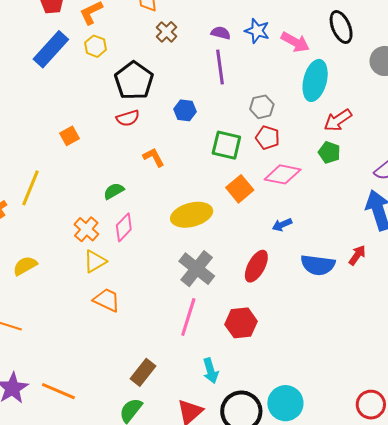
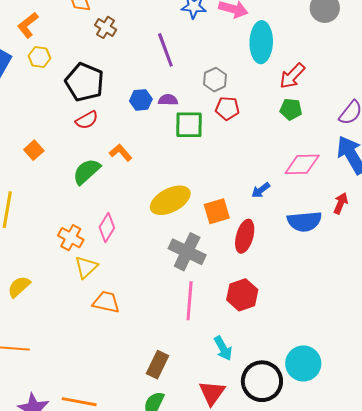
purple semicircle: (221, 33) -> (168, 100), moved
pink diamond: (283, 174) -> (302, 164), moved
orange square: (240, 189) -> (217, 211), moved, turned 36
green semicircle: (114, 191) -> (87, 171), moved, size x1.4

